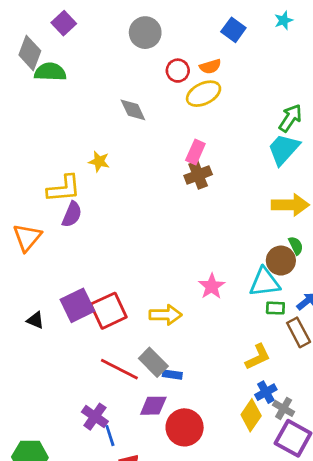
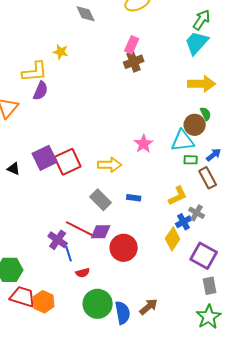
red line: (119, 369) -> (80, 229), moved
blue rectangle: (172, 375) -> (134, 198), moved
gray cross: (284, 408) -> (197, 213), moved

